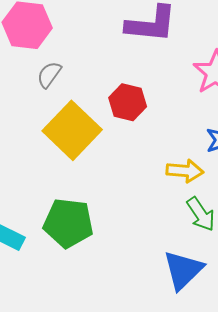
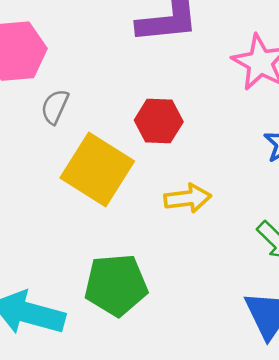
yellow arrow: (185, 171) -> (188, 198), moved

